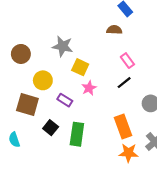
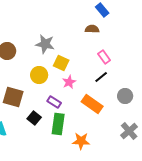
yellow circle: (43, 80) -> (39, 75), moved
purple rectangle: (65, 100) -> (54, 102), moved
orange rectangle: (123, 126) -> (92, 104), moved, turned -35
orange star: (129, 153) -> (81, 141), moved

